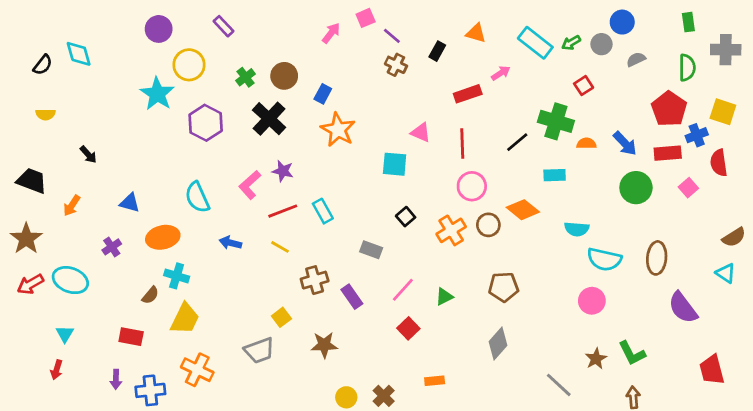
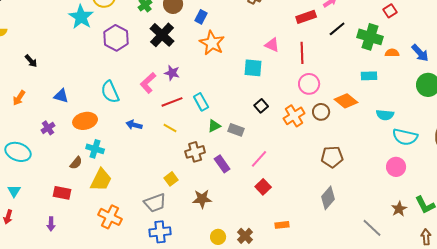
black line: (517, 142) -> (337, 29), moved
green triangle: (444, 297) -> (214, 126), moved
blue cross: (150, 390) -> (160, 232), moved

